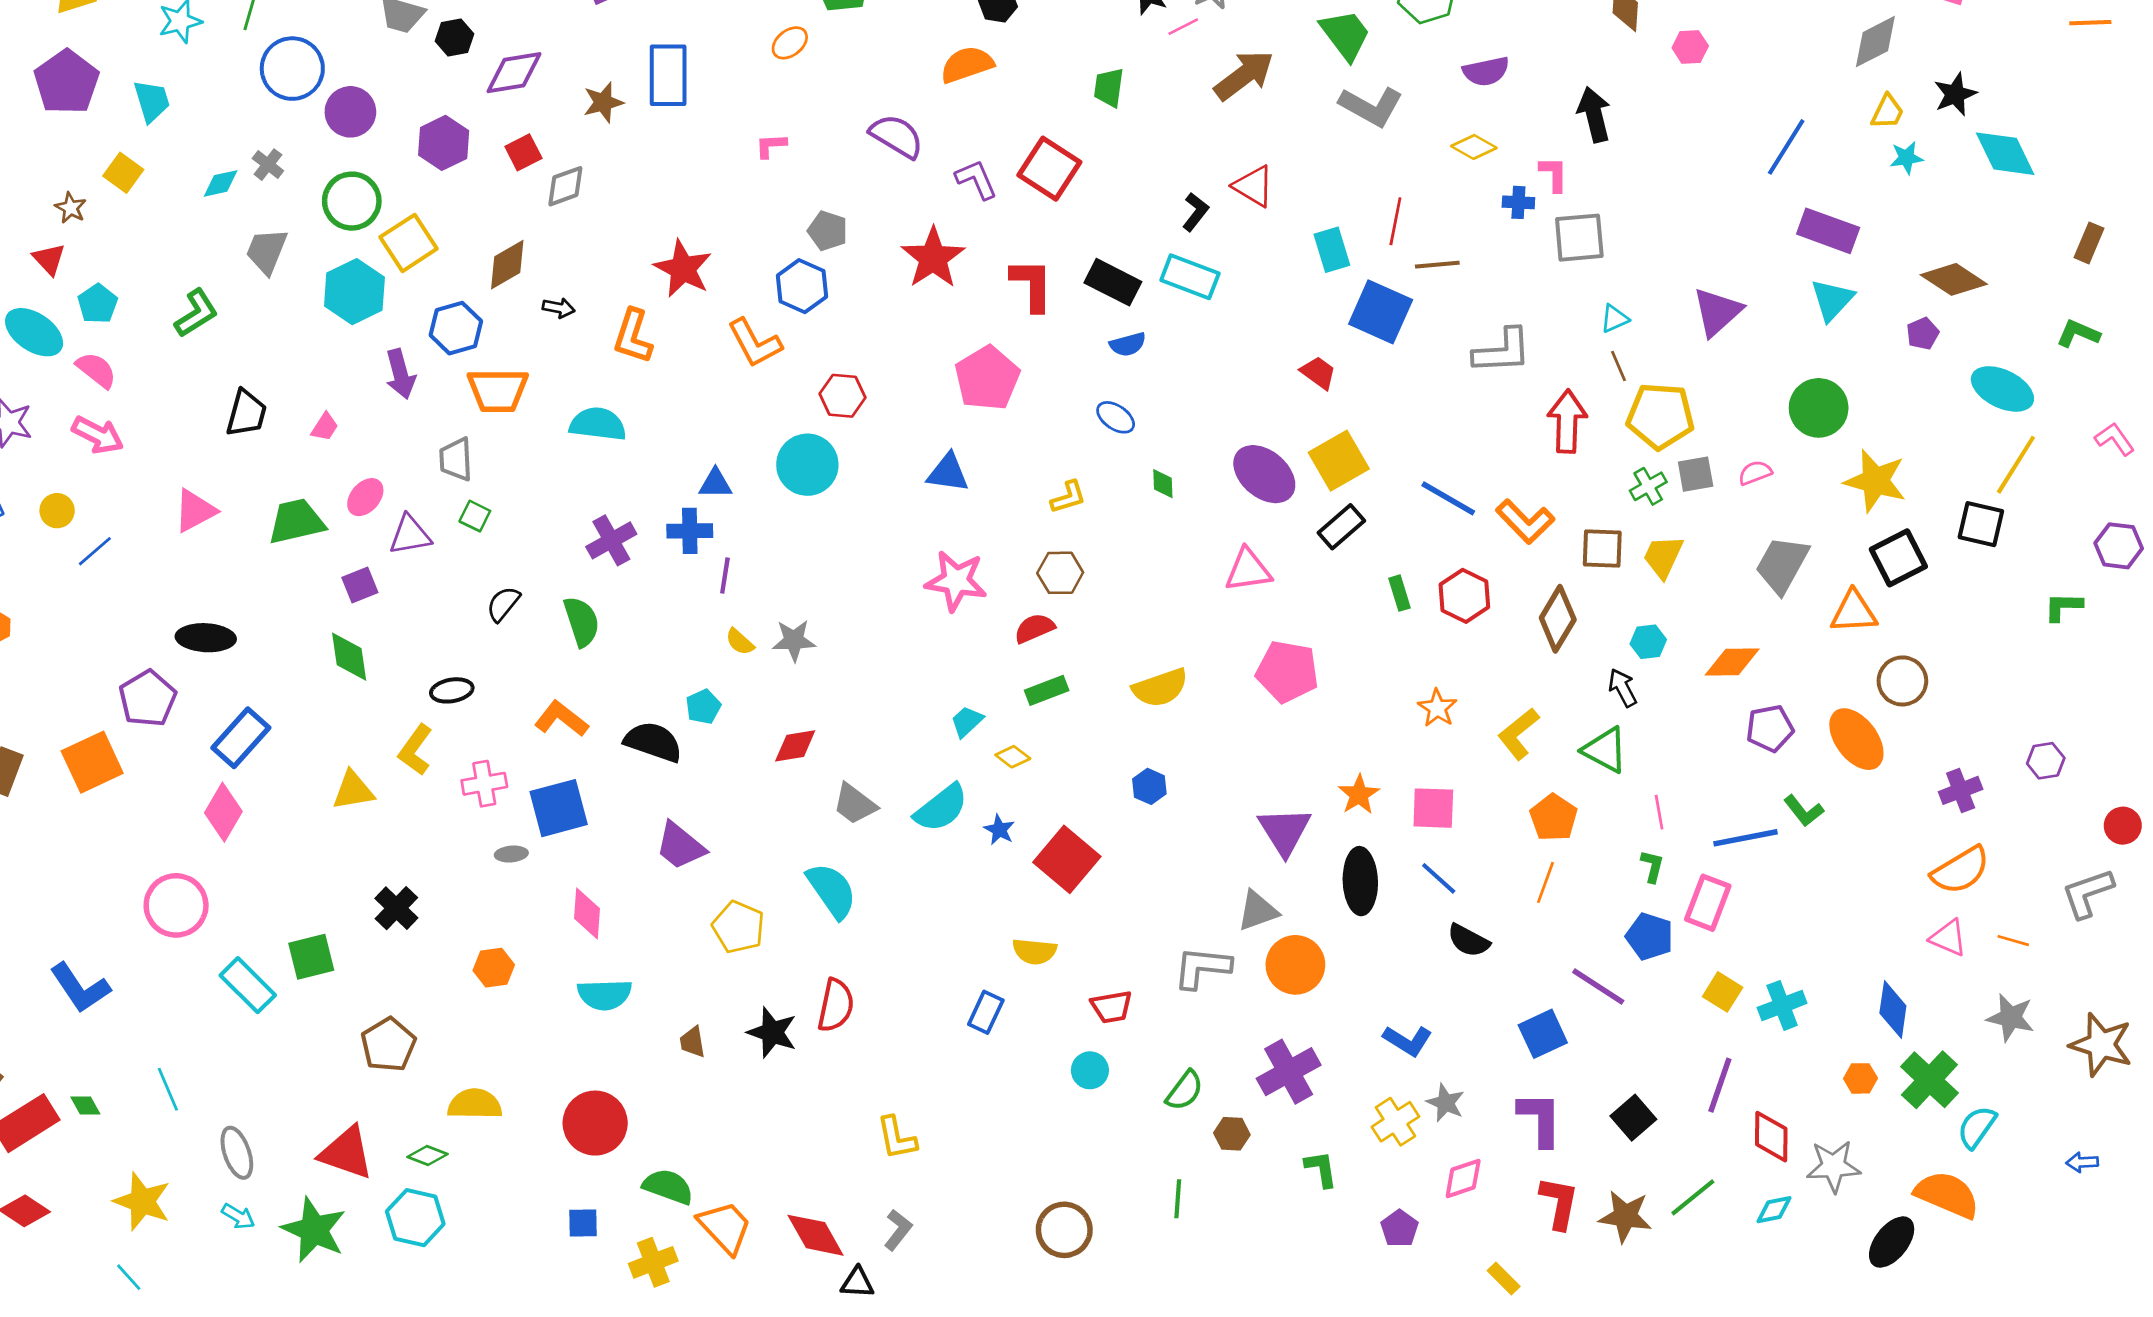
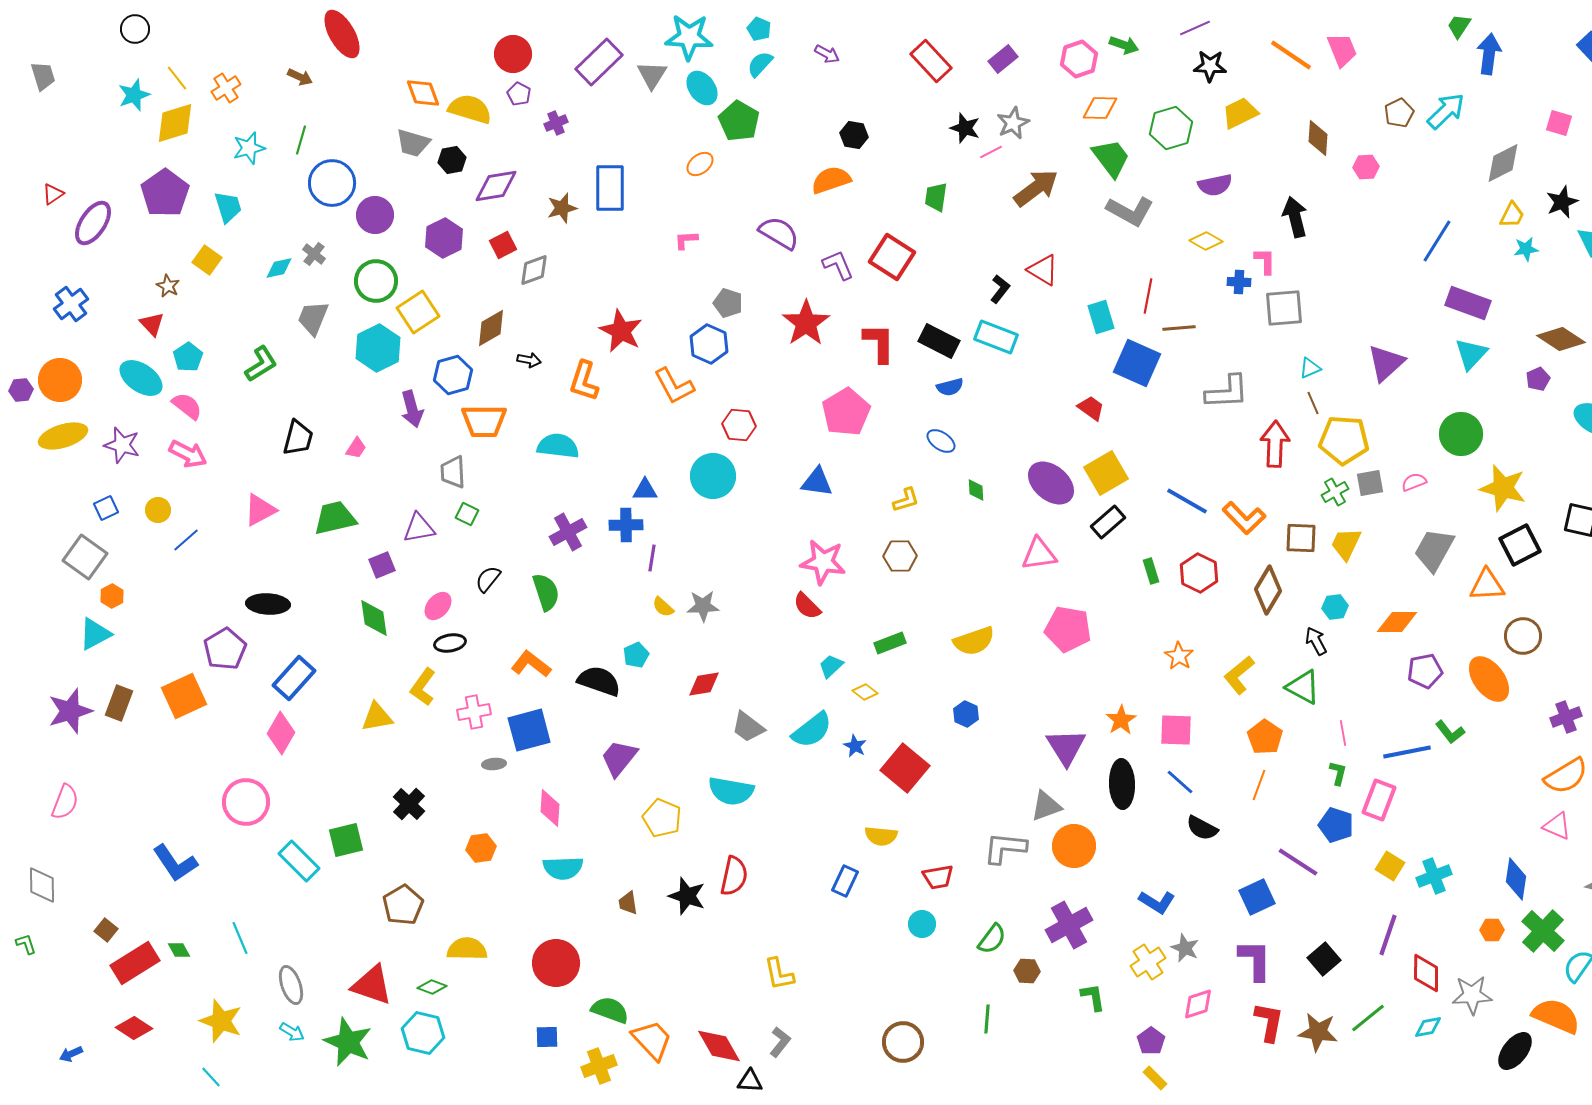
pink ellipse: (365, 497) -> (438, 606), moved
red semicircle: (1034, 628) -> (807, 606), moved, turned -112
purple trapezoid: (680, 846) -> (619, 758), turned 90
cyan semicircle: (832, 891) -> (731, 791), turned 135
yellow rectangle: (1504, 1279) -> (1155, 1078), moved

